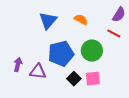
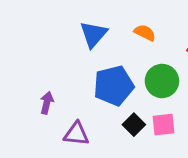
purple triangle: (38, 72) -> (76, 134), moved

